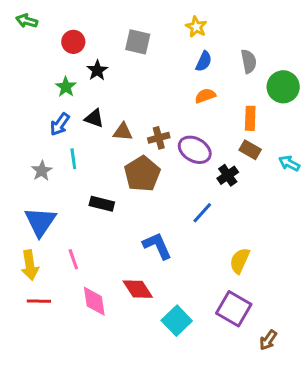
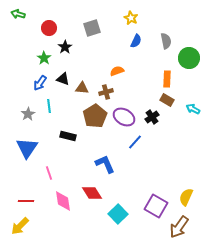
gray square: (138, 42) -> (92, 28), turned -30
orange semicircle: (205, 96) -> (117, 71), moved
purple ellipse: (195, 150) -> (124, 117), moved
yellow semicircle: (240, 261) -> (186, 197), moved
yellow arrow: (30, 265) -> (20, 226), moved, turned 54
brown arrow: (268, 340) -> (179, 227), size x1.6

